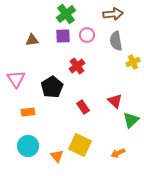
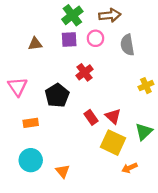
brown arrow: (113, 14) -> (110, 15), moved
yellow cross: (133, 62) -> (146, 86), moved
red triangle: (115, 101) -> (113, 116), moved
yellow square: (80, 145) -> (113, 143), moved

